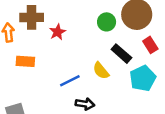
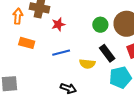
yellow semicircle: (101, 71) -> (87, 64), turned -56
blue line: (70, 81) -> (61, 53), moved

